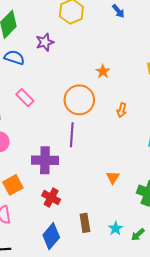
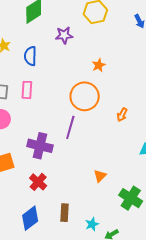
blue semicircle: (14, 57) -> (30, 56), moved, turned -120
orange star: (103, 71) -> (99, 65), moved
pink rectangle: (25, 98) -> (27, 90), moved, turned 36

